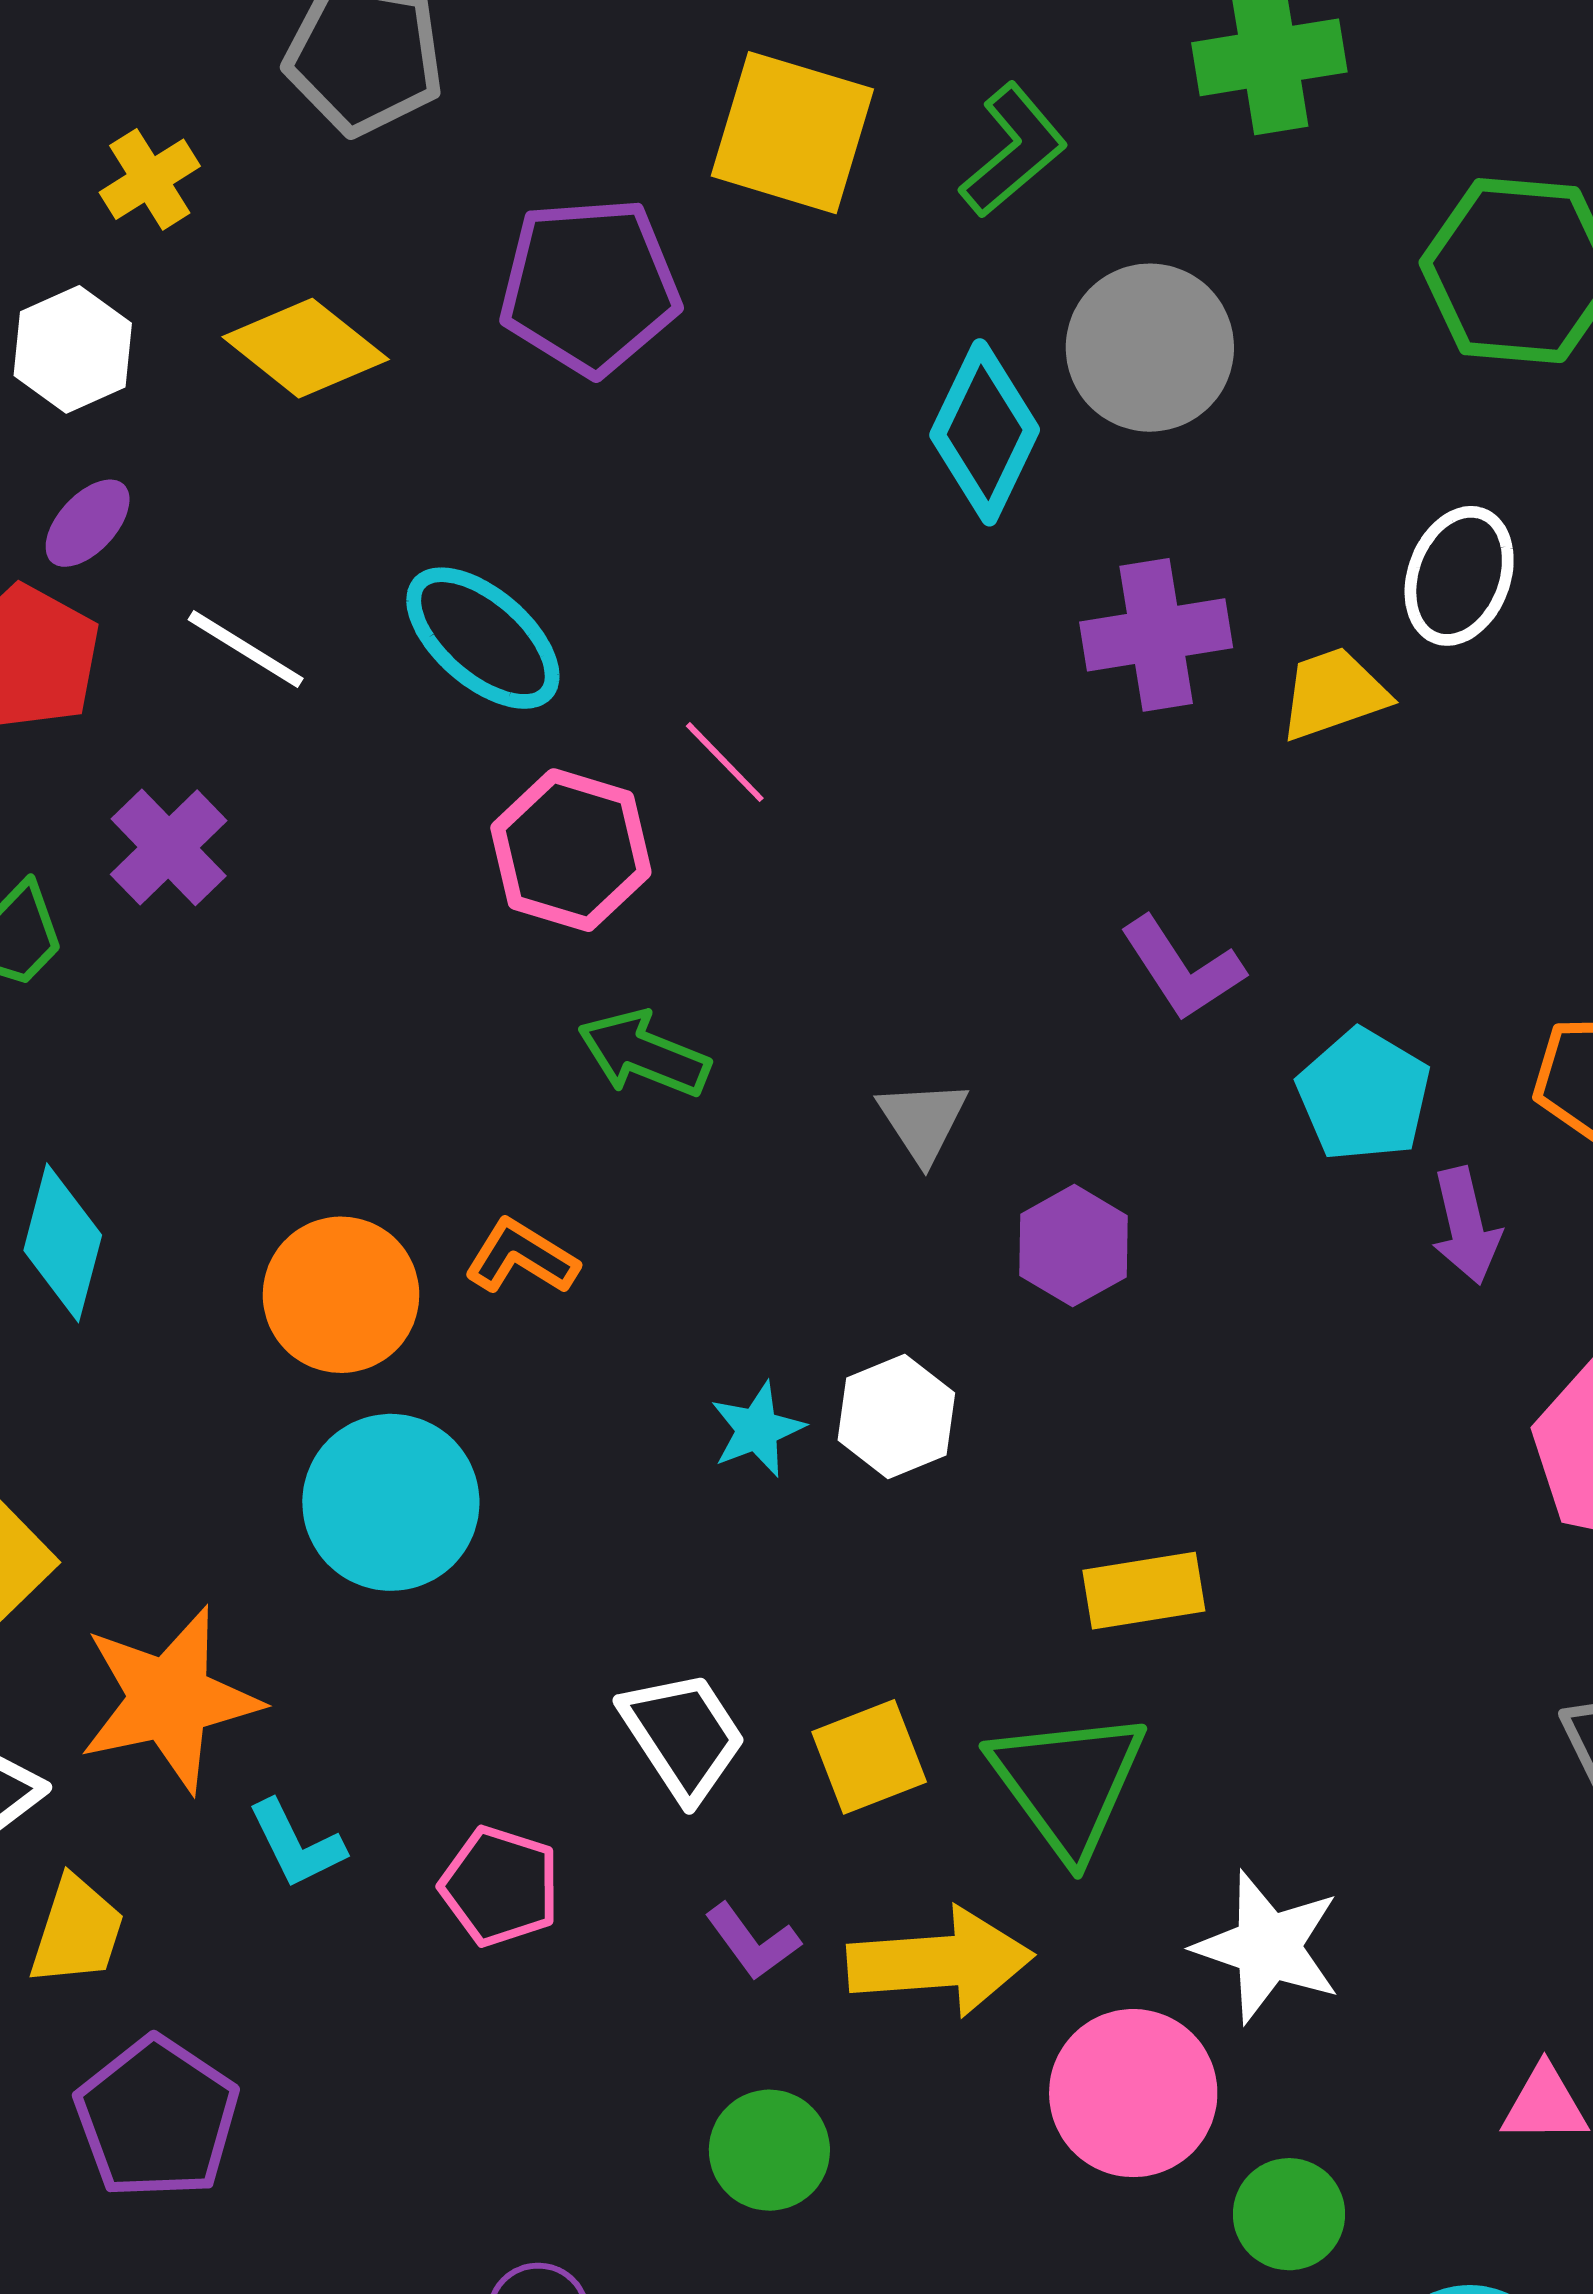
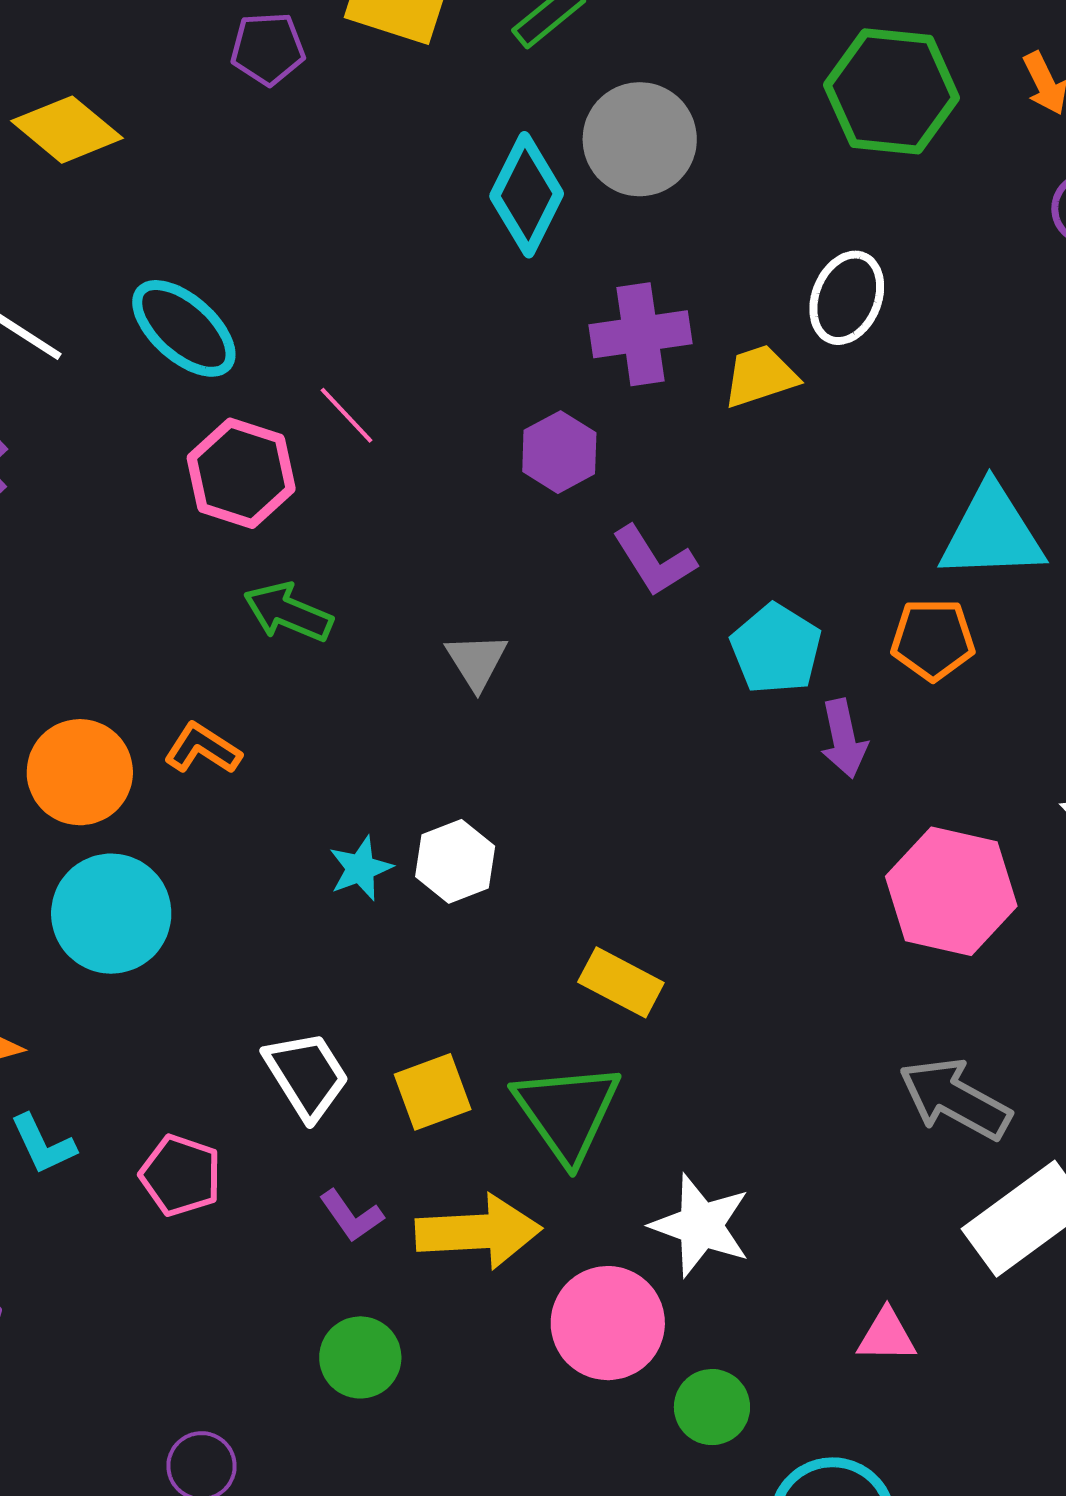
purple pentagon: (590, 286) -> (268, 49), moved, size x0.6
purple hexagon: (1074, 1246) -> (559, 452), moved
yellow rectangle: (1144, 1591) -> (621, 982), turned 36

